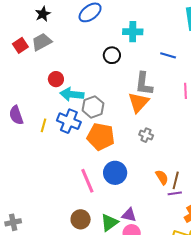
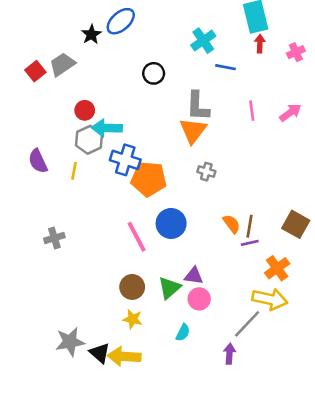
black star: (43, 14) -> (91, 34), moved
cyan cross: (133, 32) -> (203, 41), moved, turned -30
gray hexagon: (93, 107) -> (89, 140), moved
blue cross: (69, 121) -> (125, 160), moved
gray cross: (13, 222) -> (54, 238), moved

